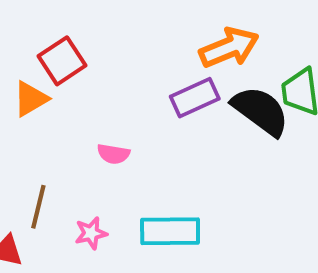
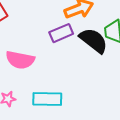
pink semicircle: (113, 154) -> (20, 60), size x1.8

